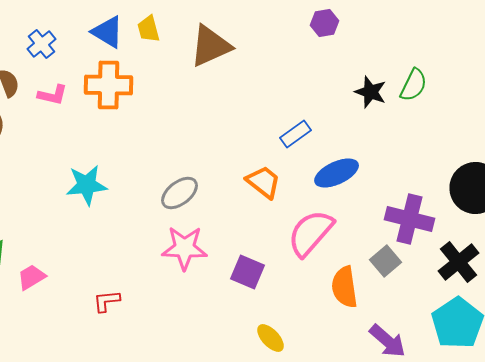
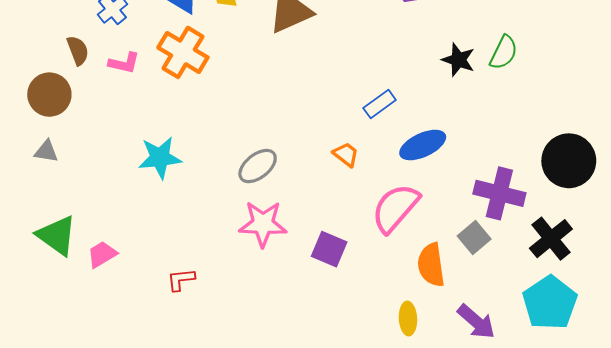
orange cross: (109, 85) -> (183, 52), turned 30
orange trapezoid: (264, 182) -> (346, 154), size x0.7
yellow ellipse: (271, 338) -> (408, 318), moved, turned 40

